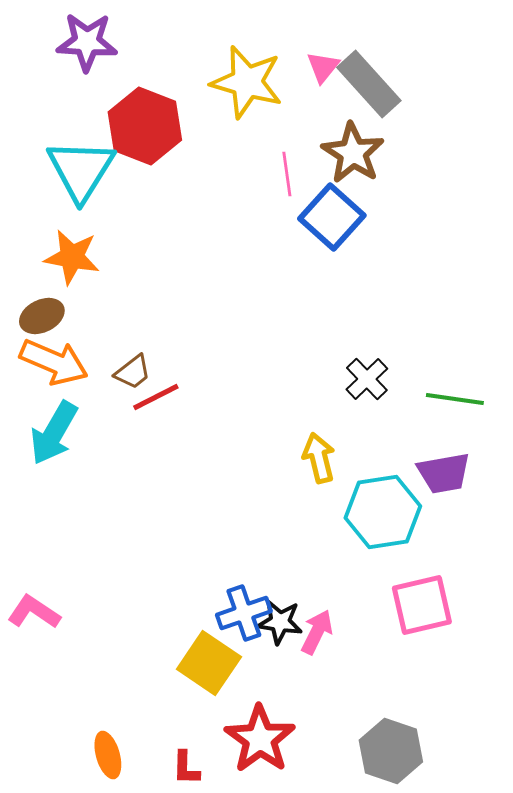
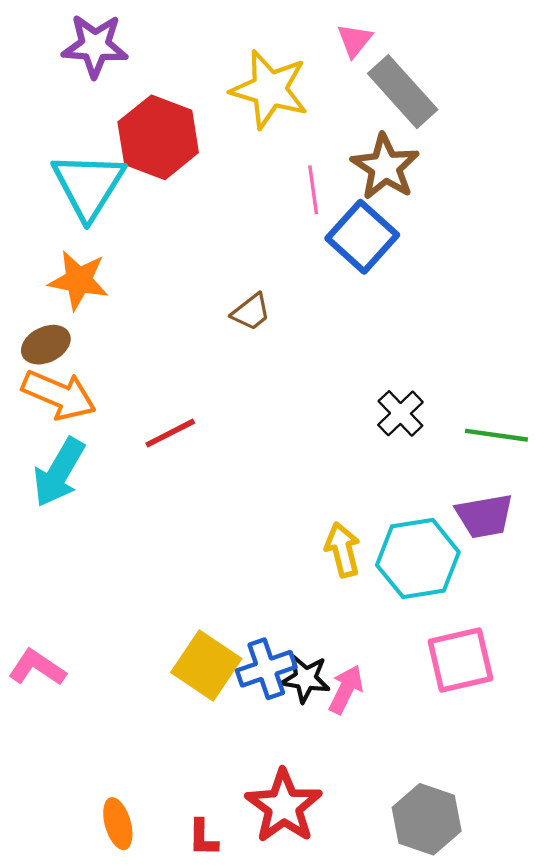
pink triangle: (323, 67) -> (355, 40), moved
brown trapezoid: (133, 372) -> (251, 312), moved
yellow arrow: (319, 458) -> (343, 550), moved
yellow square: (209, 663) -> (206, 665), moved

